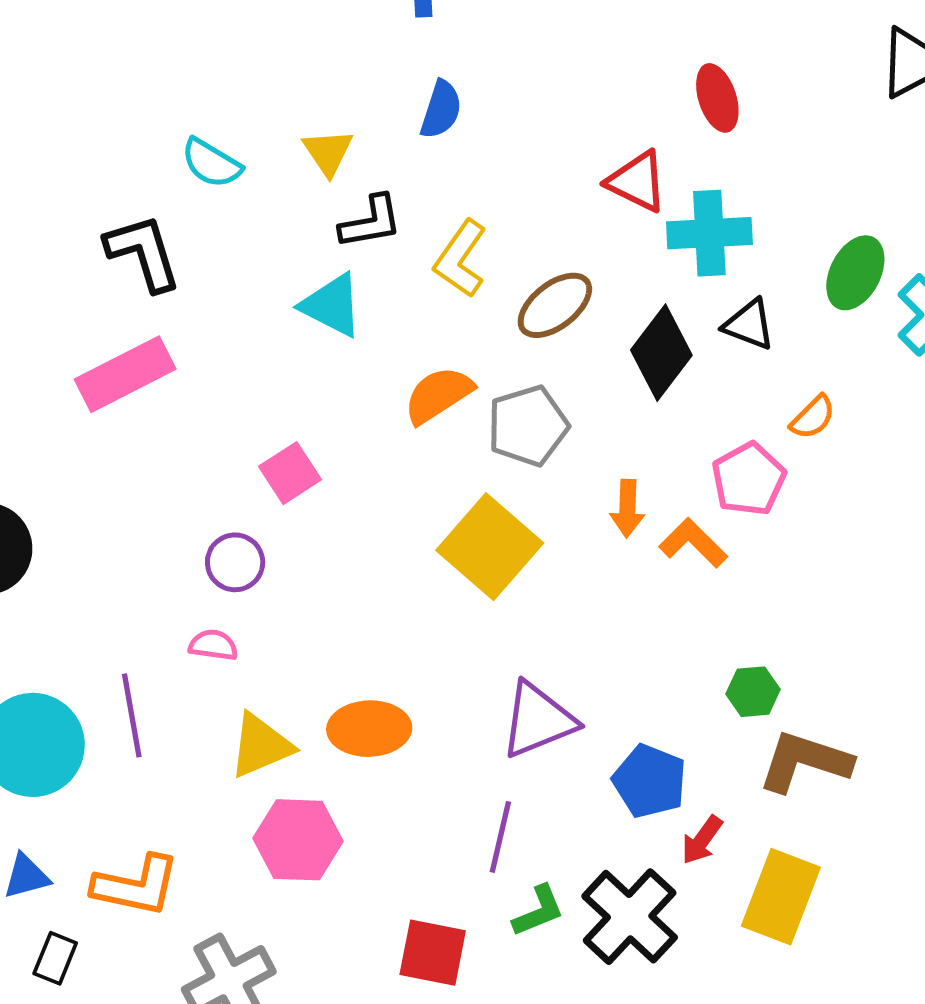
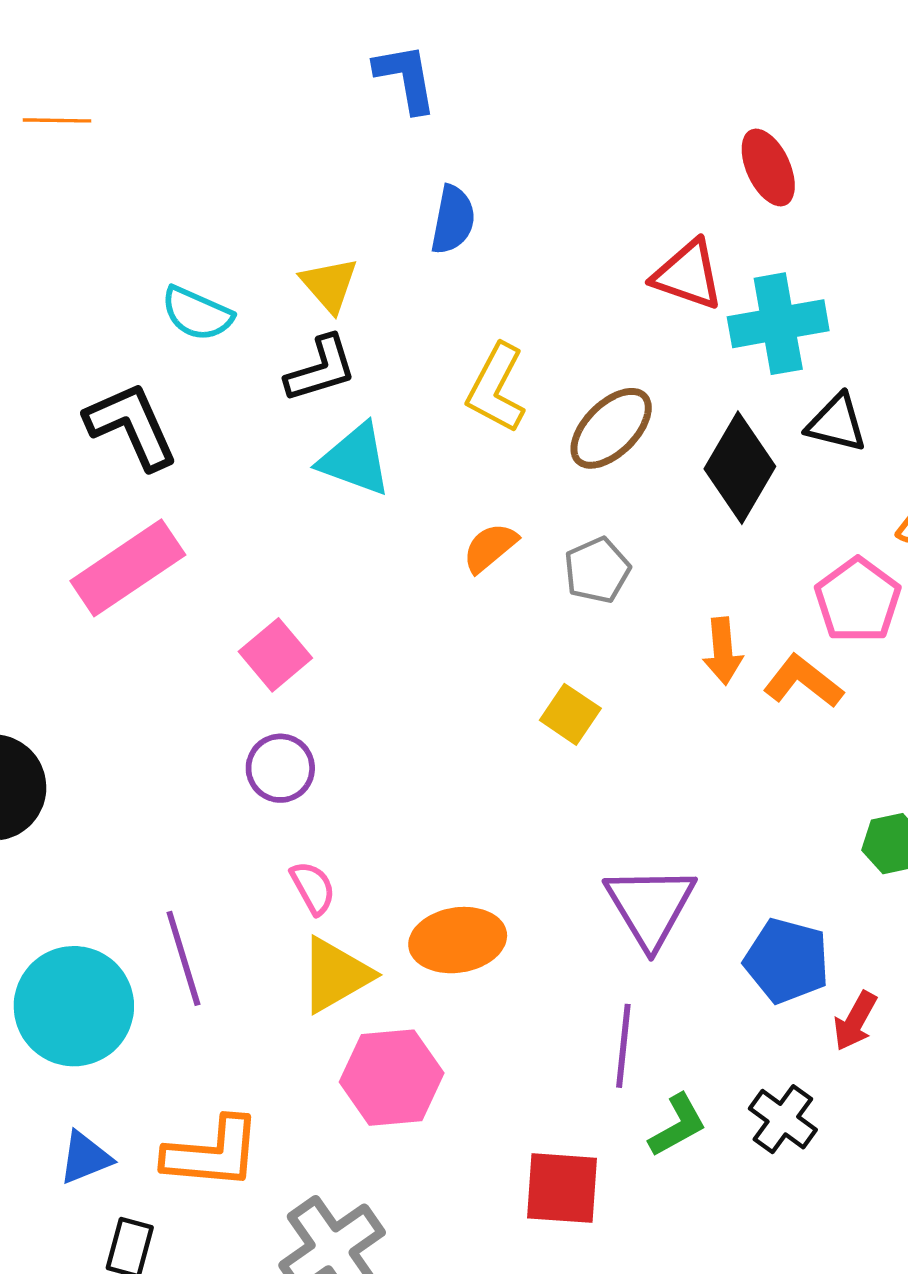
black L-shape: (371, 222) -> (321, 369), moved
orange semicircle: (438, 395) -> (490, 548), size x0.7
gray pentagon: (528, 426) -> (597, 570), size x0.7
pink square: (290, 473) -> (275, 655), moved
yellow square: (490, 547) -> (570, 714), size x0.5
pink semicircle: (213, 645) -> (313, 888), moved, turned 60
purple triangle: (538, 720) -> (650, 906), turned -32
black cross: (630, 917) -> (783, 1119), size x0.6

